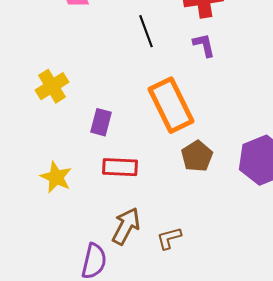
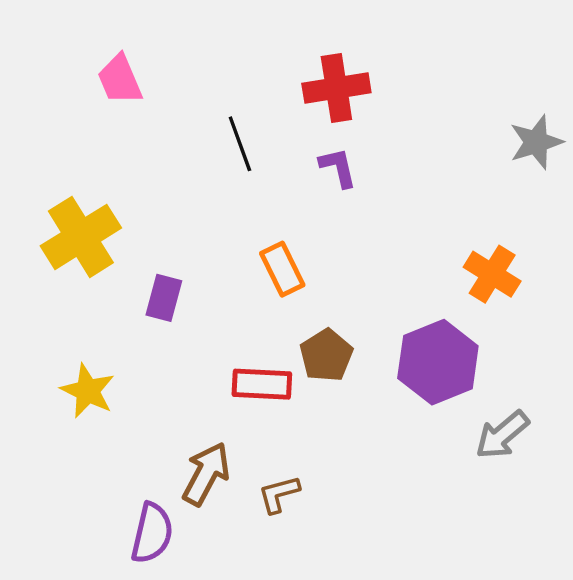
yellow cross: (52, 86) -> (81, 237), size x1.4
orange rectangle: (171, 105) -> (282, 269), size x0.6
red rectangle: (120, 167) -> (262, 384), moved

